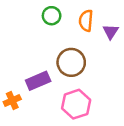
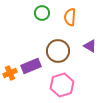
purple triangle: (111, 32) -> (90, 46), moved, turned -32
orange cross: (12, 100) -> (10, 73), moved

